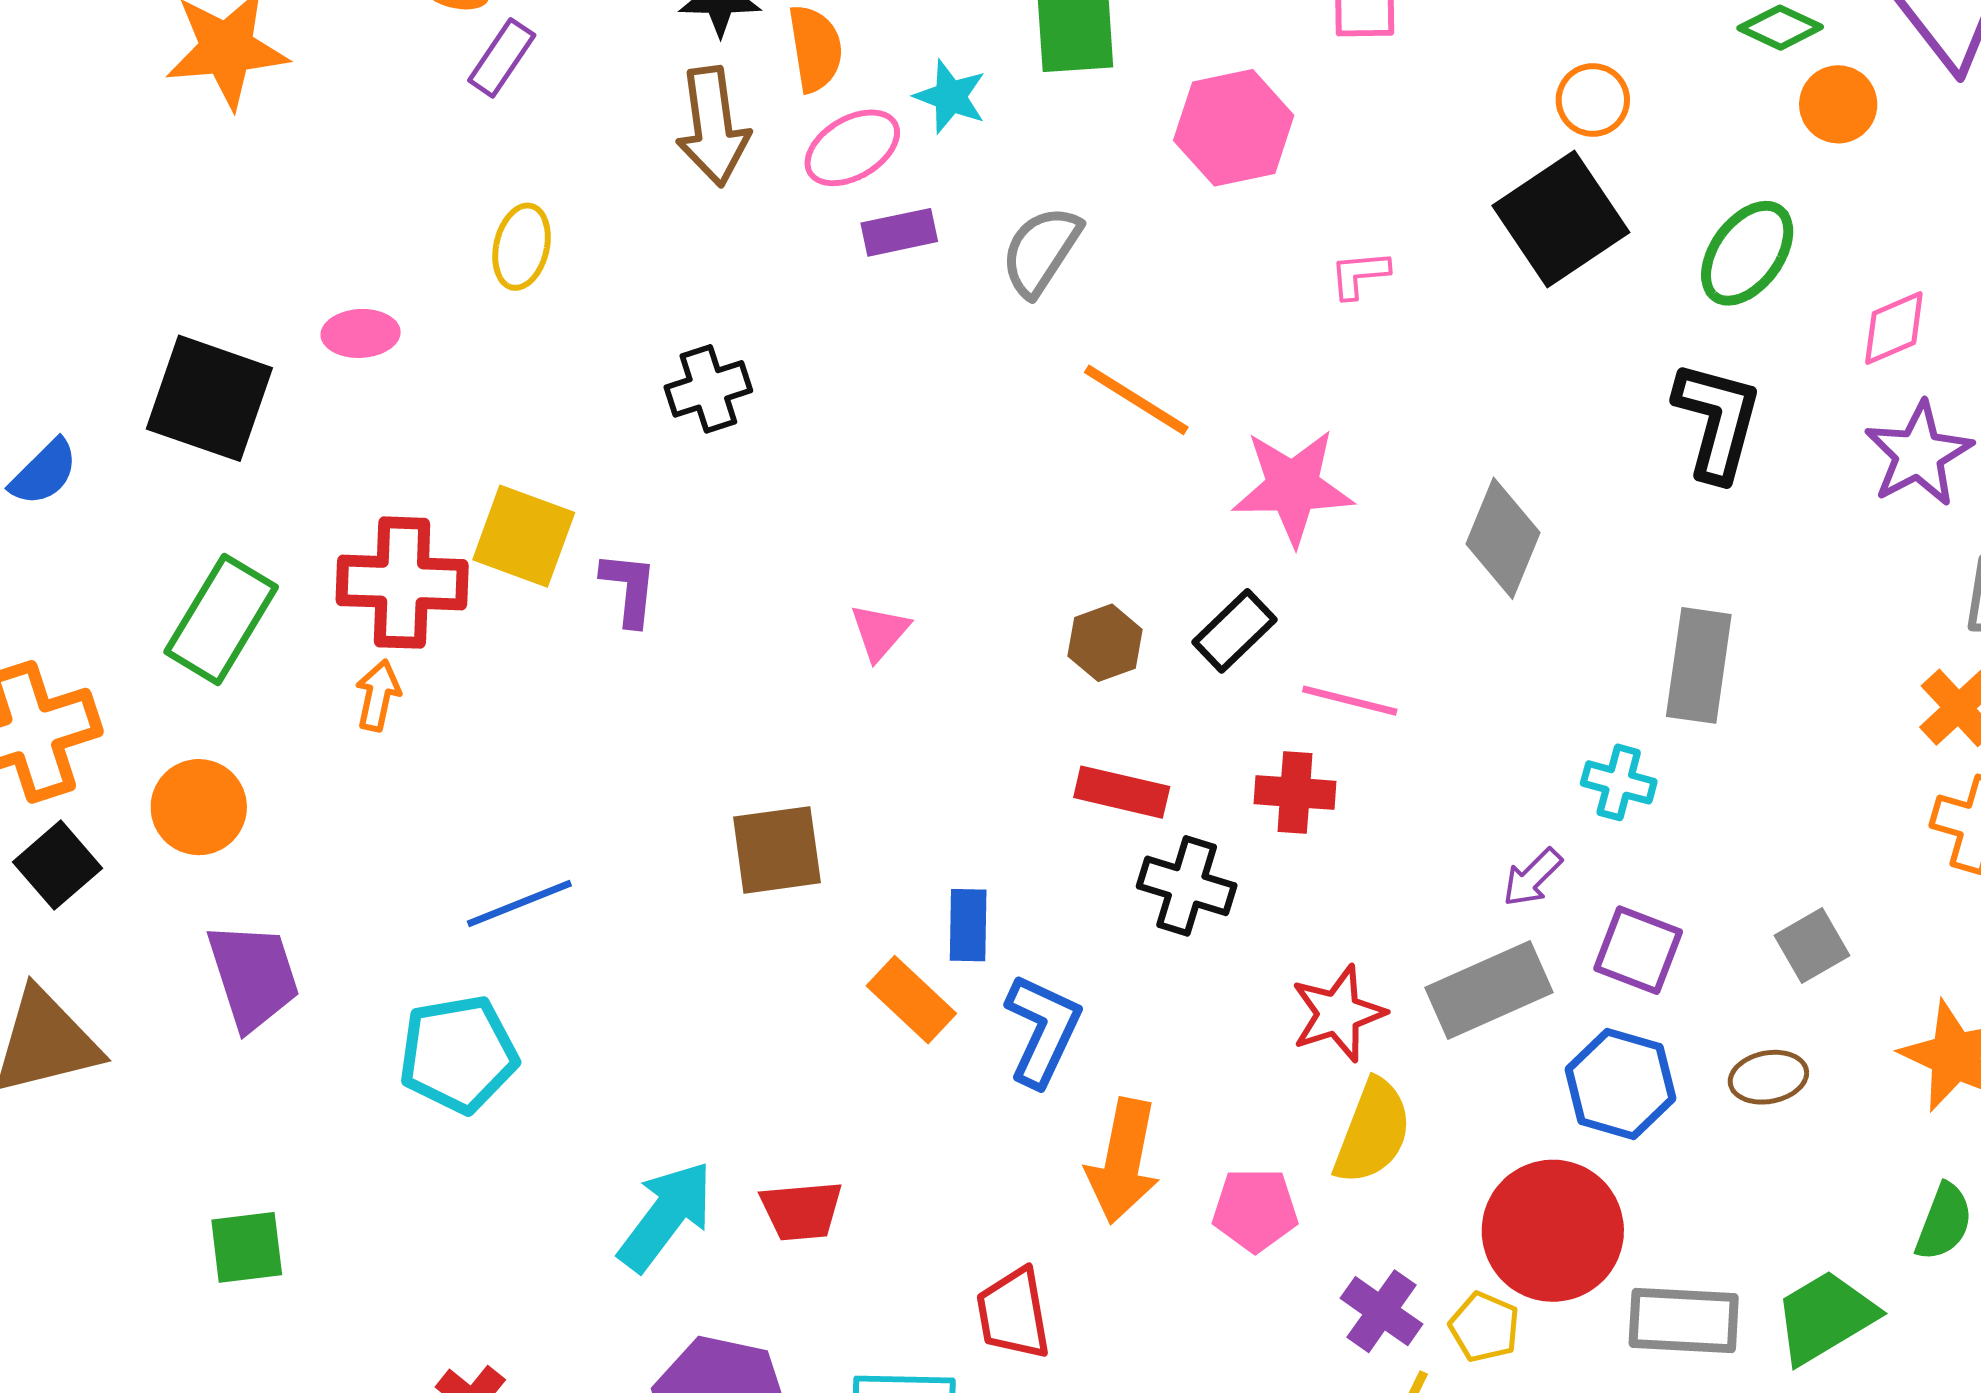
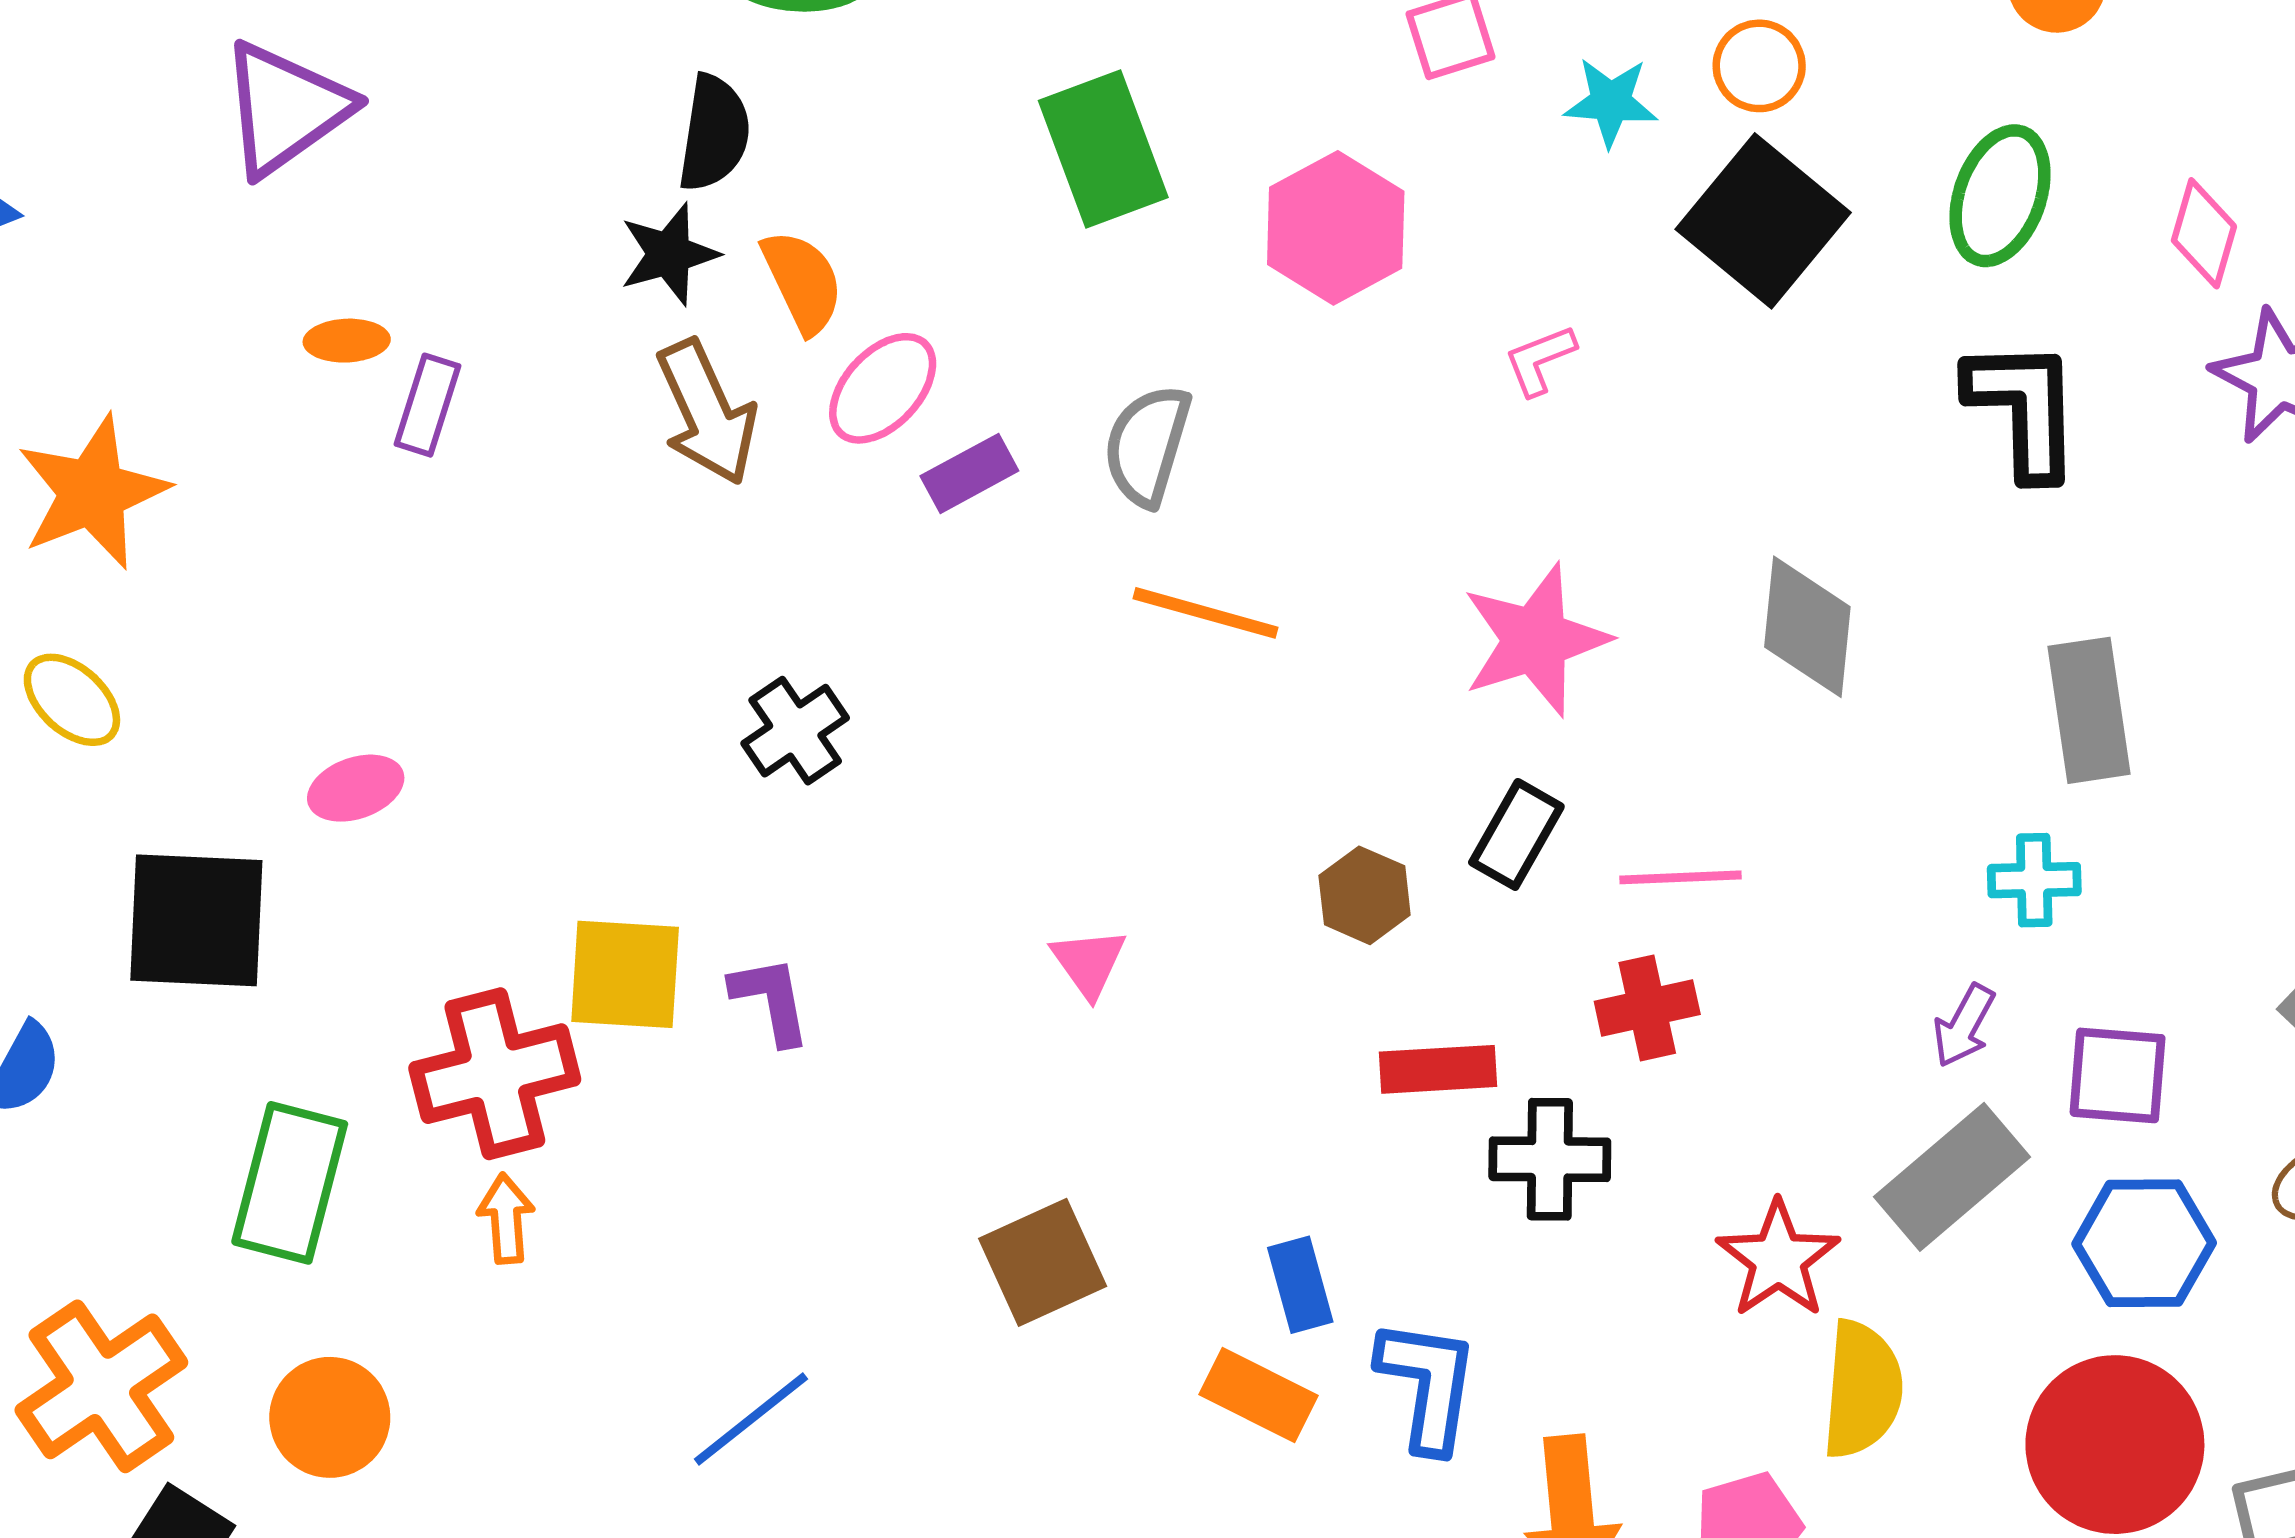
cyan star: (950, 97) -> (1611, 102), moved
yellow ellipse: (522, 247) -> (72, 700), moved, turned -44
pink diamond: (1894, 328) -> (2204, 233), turned -34
orange line: (1136, 400) -> (1206, 613), moved

